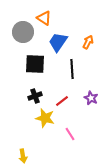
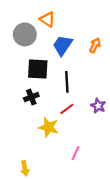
black line: (72, 69) -> (67, 82), moved
black cross: (35, 96) -> (31, 97), moved
pink line: (70, 134) -> (76, 153), moved, turned 56

